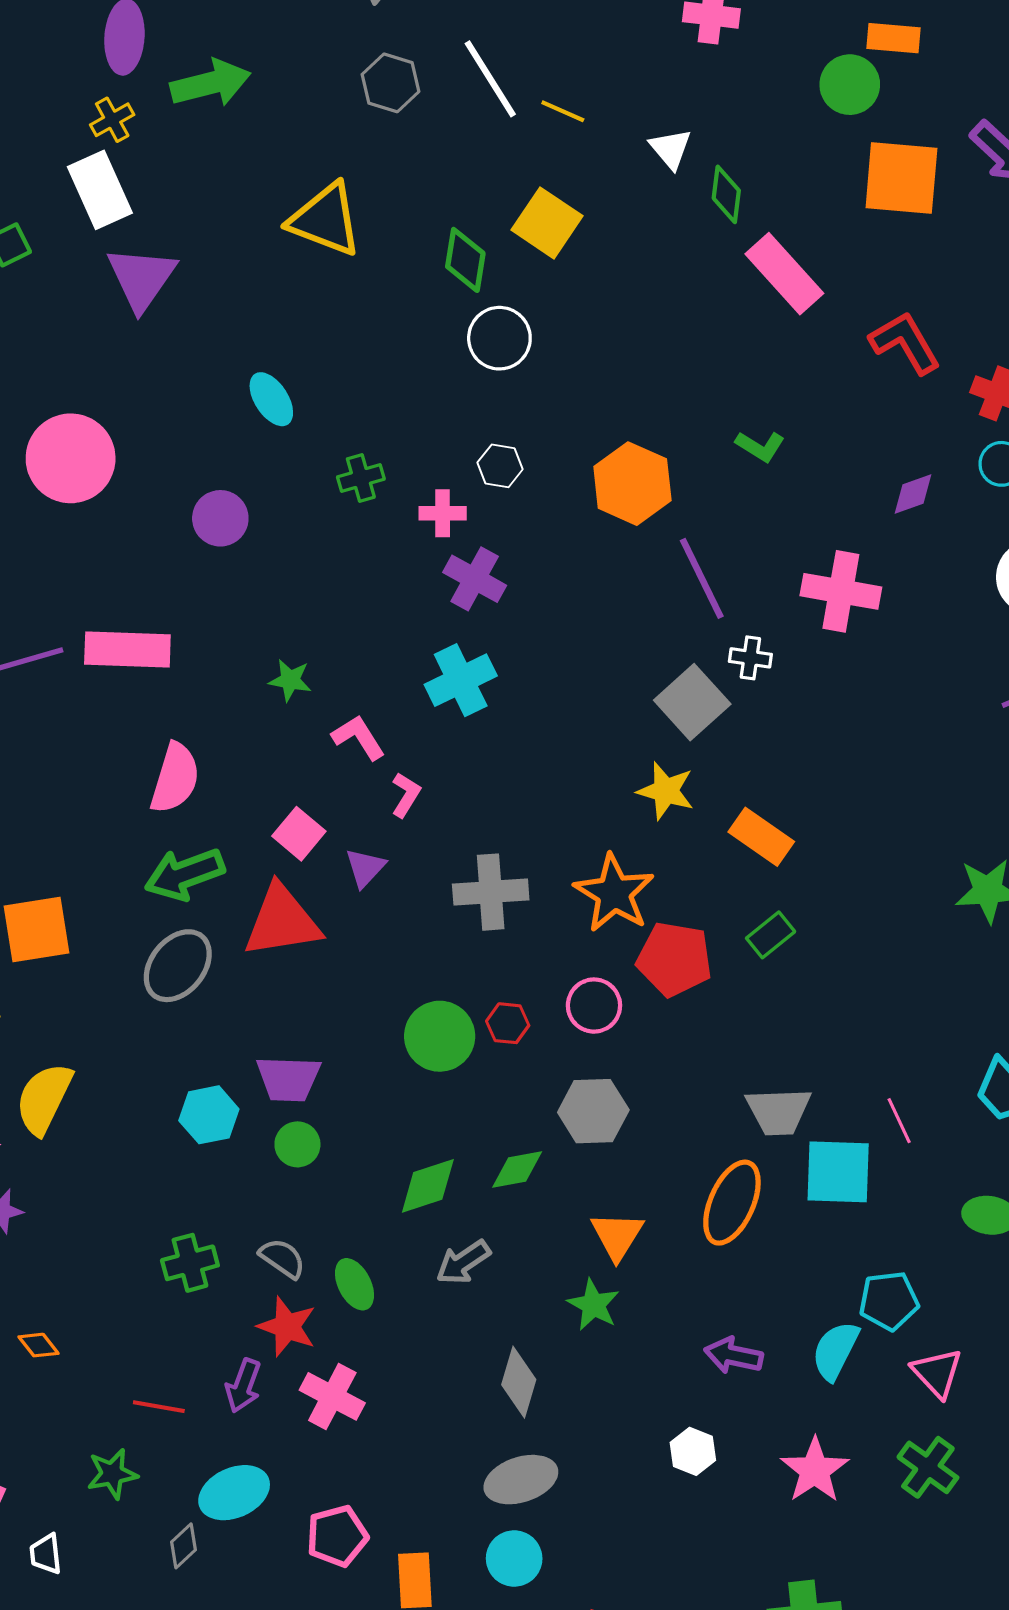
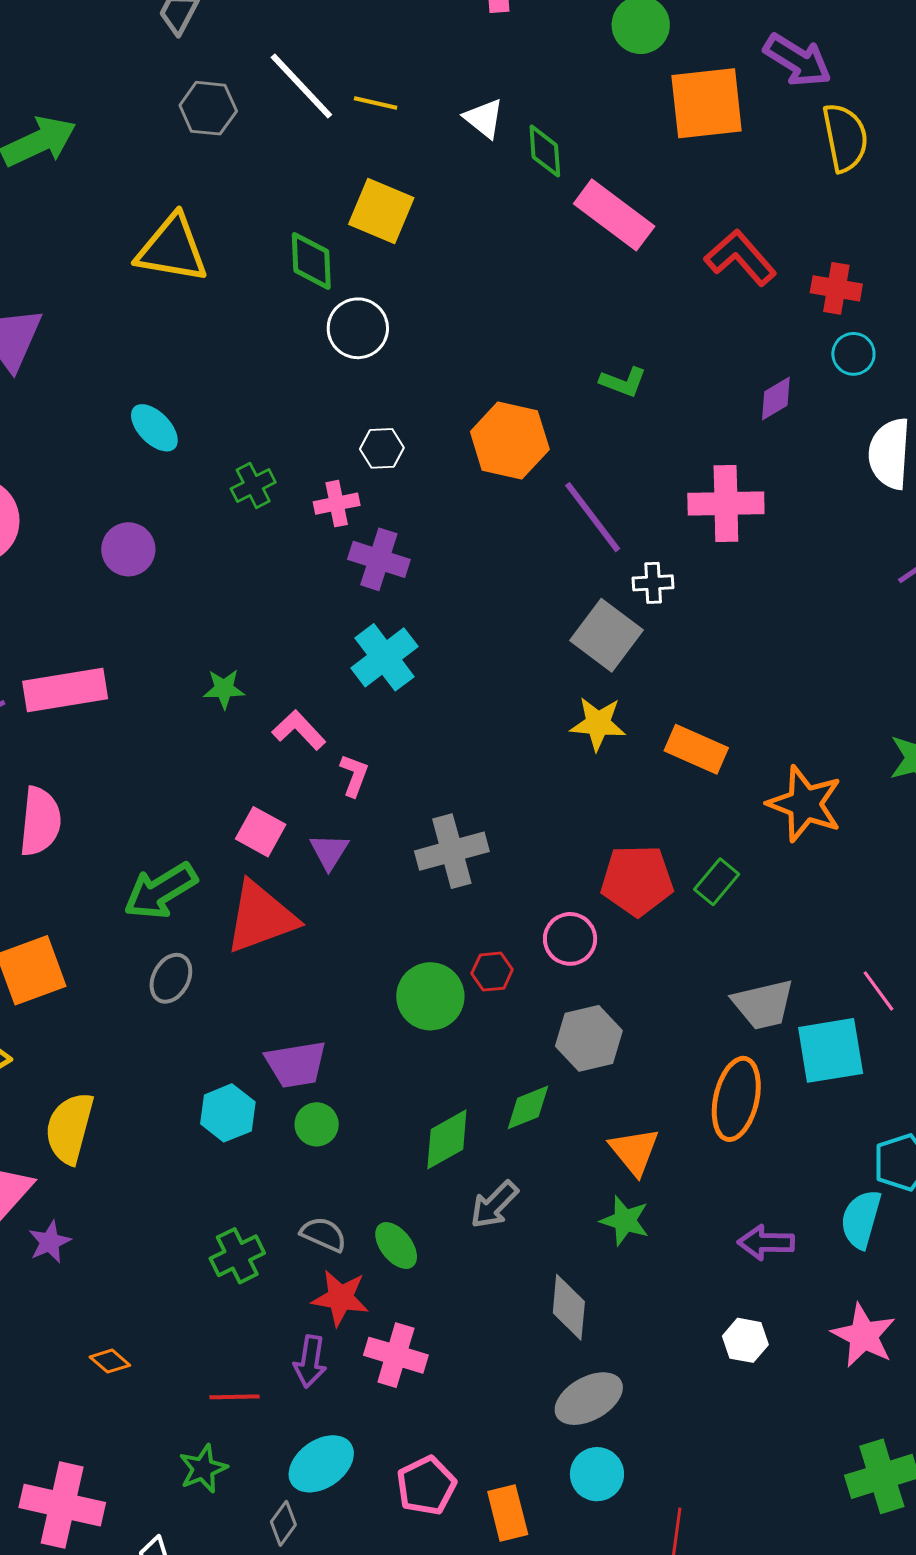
pink semicircle: (175, 778) -> (40, 821), moved
orange star: (614, 893) -> (805, 804), moved
green rectangle: (771, 935) -> (717, 882), moved
gray ellipse: (178, 966) -> (171, 978), size x0.7

